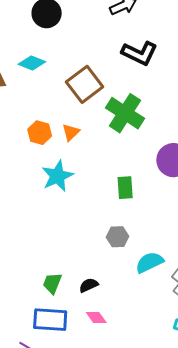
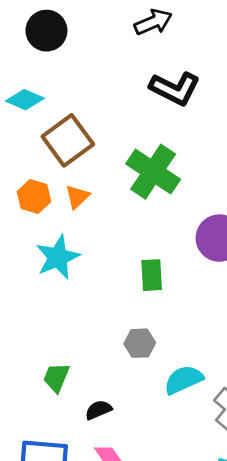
brown square: (85, 84) -> (68, 140), moved
green trapezoid: (52, 283) -> (56, 377), moved

